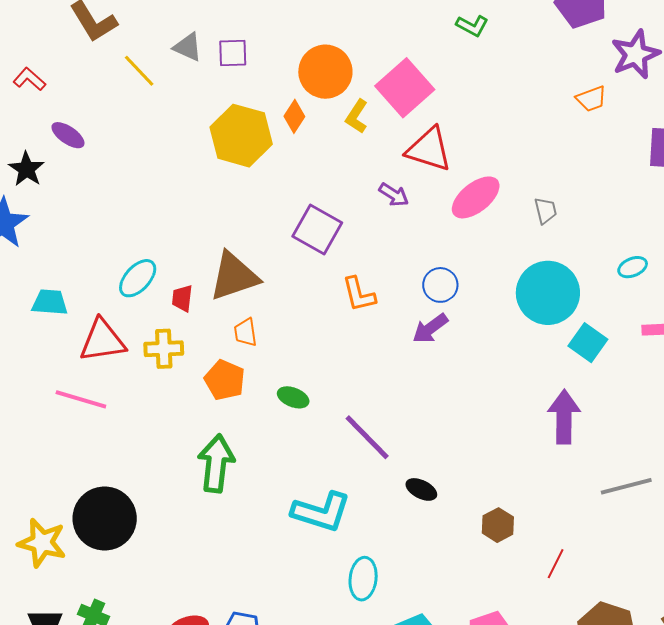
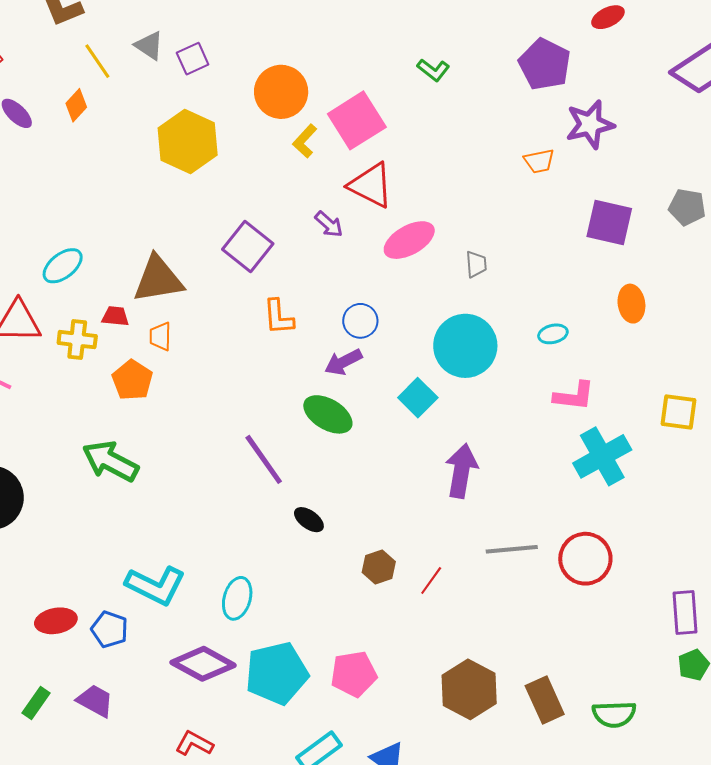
purple square: (233, 53) -> (193, 59), turned -32
orange diamond: (294, 116) -> (76, 105), moved
red trapezoid: (182, 298) -> (115, 316), moved, turned 80
cyan square: (588, 343) -> (418, 398), moved
green ellipse: (293, 397) -> (328, 414), moved, size x1.6
green arrow: (216, 464) -> (110, 461), turned -78
cyan L-shape: (321, 512) -> (156, 585), moved
red line: (556, 564) -> (431, 580), moved

